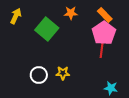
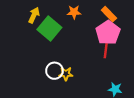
yellow arrow: (16, 16) -> (34, 15), moved
white circle: (39, 75) -> (54, 71), moved

